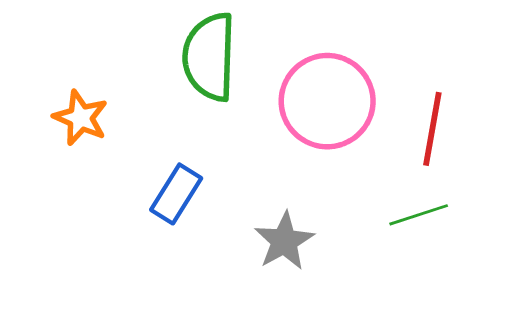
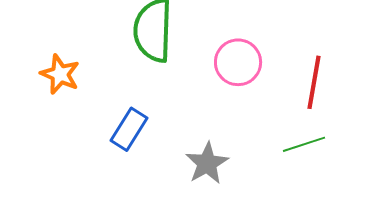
pink circle: (327, 101) -> (238, 62), size x0.7

